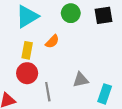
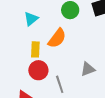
cyan triangle: (27, 16) -> (31, 19), size x0.7
orange semicircle: (52, 42) -> (57, 38), size x1.5

